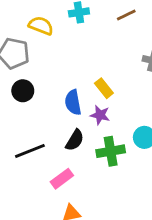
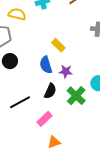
yellow rectangle: (104, 88) -> (58, 45), moved
green cross: (111, 151) -> (76, 96), turned -30

